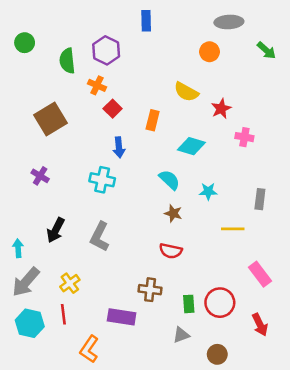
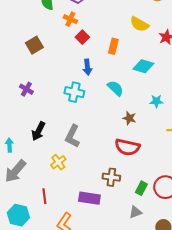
brown square: (50, 119) -> (34, 45), size x0.7
cyan semicircle: (169, 180) -> (115, 88), moved
red semicircle: (171, 251) -> (127, 147), size x1.4
yellow cross: (70, 283) -> (58, 162), moved
green rectangle: (189, 304) -> (141, 188), turned 32
cyan hexagon: (30, 323) -> (18, 215), moved

